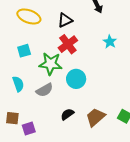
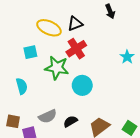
yellow ellipse: (29, 17) -> (49, 28), moved
cyan star: (110, 42) -> (127, 57), moved
gray semicircle: (44, 90) -> (48, 116), moved

